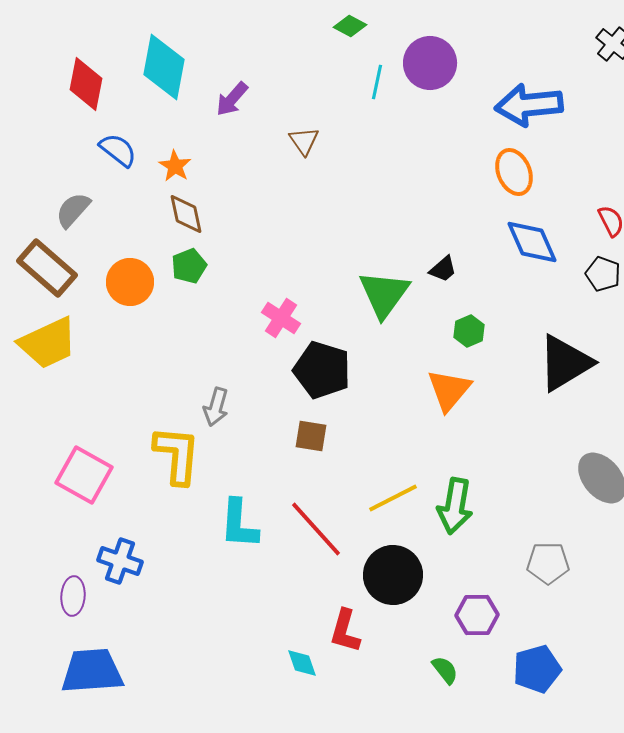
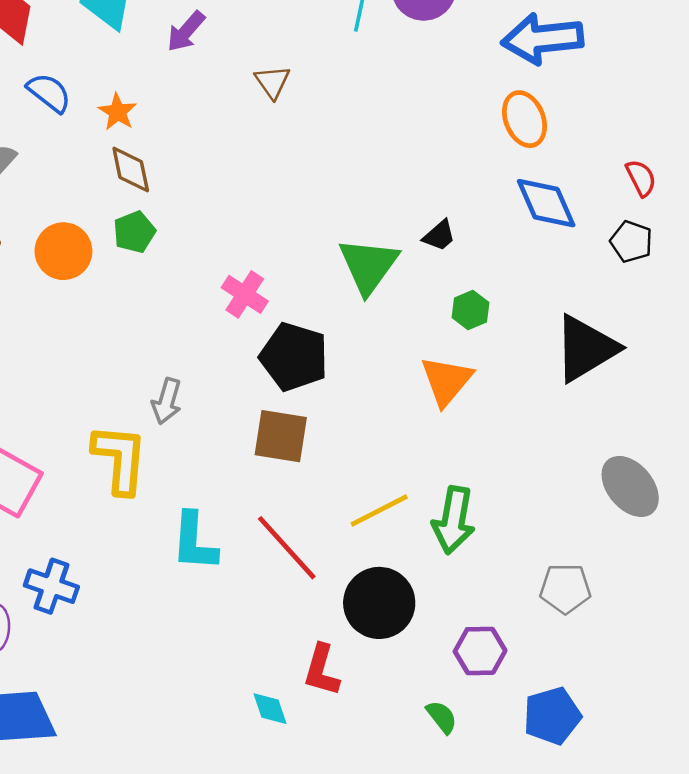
brown square: (311, 436) -> (281, 436), size x1.4

